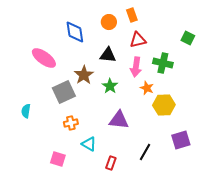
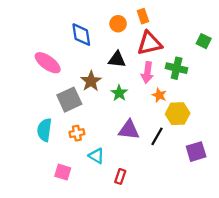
red triangle: (138, 40) -> (149, 43), size x1.4
cyan semicircle: (26, 111) -> (44, 130), moved, size x1.5
black line: (145, 152) -> (157, 136), moved

